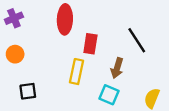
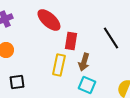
red ellipse: (65, 19) -> (49, 20), turned -50
brown arrow: (117, 68) -> (84, 62), moved

